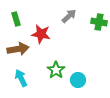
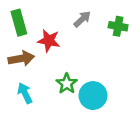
green rectangle: (16, 19) -> (19, 23), size x1.5
cyan circle: (78, 80) -> (93, 96), size x1.5

